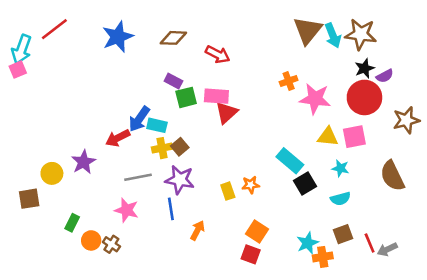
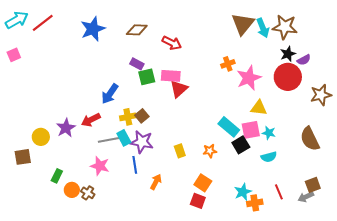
cyan arrow: (22, 49) -> (17, 20), moved, turned -140
pink star: (315, 99) -> (249, 78), turned -30
cyan rectangle: (157, 125) -> (124, 138), moved, turned 49
pink square: (354, 137) -> (251, 130), moved
red arrow: (118, 138) -> (91, 120), moved
orange star: (251, 185) -> (210, 151), moved
brown square: (343, 234) -> (313, 185), moved
red line: (370, 243) -> (279, 192), moved

